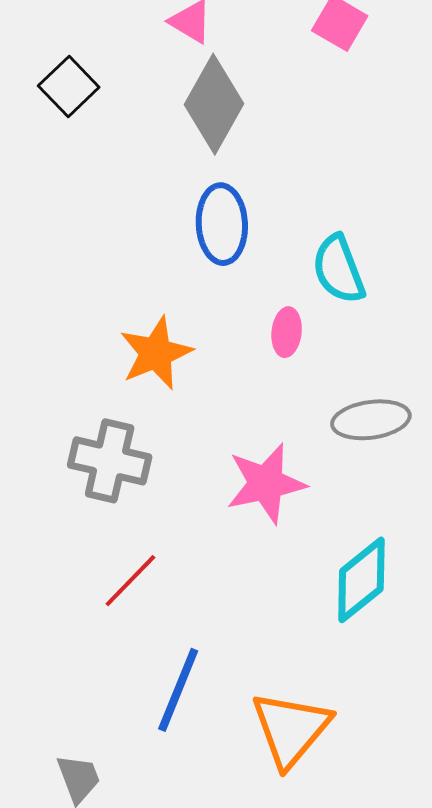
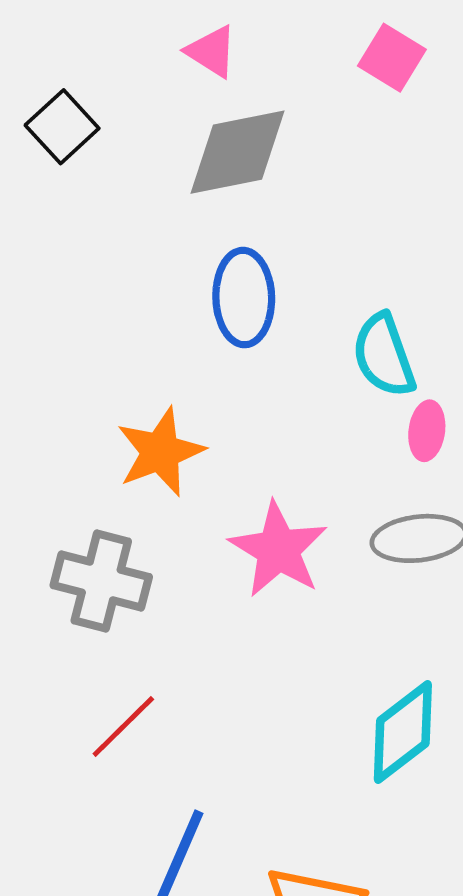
gray diamond: (214, 104) -> (237, 152), turned 48
pink ellipse: (287, 332) -> (427, 431), moved
pink star: (266, 483) -> (278, 550), moved, turned -30

